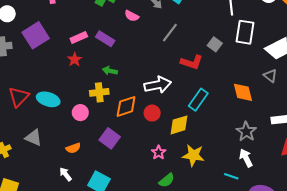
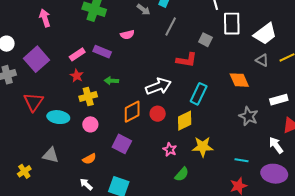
pink semicircle: (132, 16) -> (127, 35), moved, turned -32
gray line: (170, 33) -> (171, 27), moved
yellow cross: (99, 92) -> (88, 97), moved
red triangle: (19, 97) -> (33, 102), moved
white arrow: (246, 158) -> (276, 145), moved

